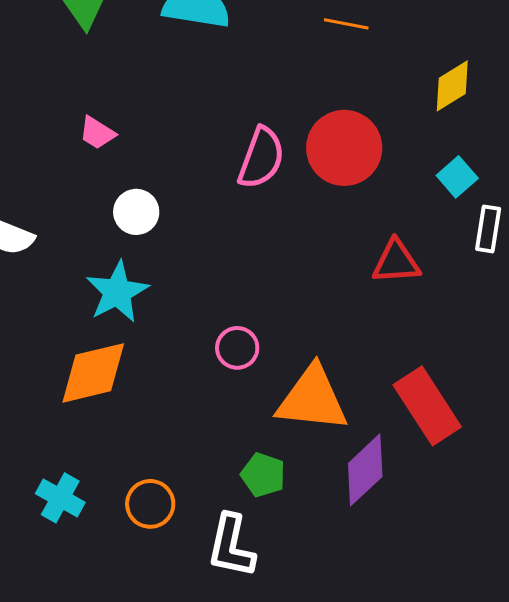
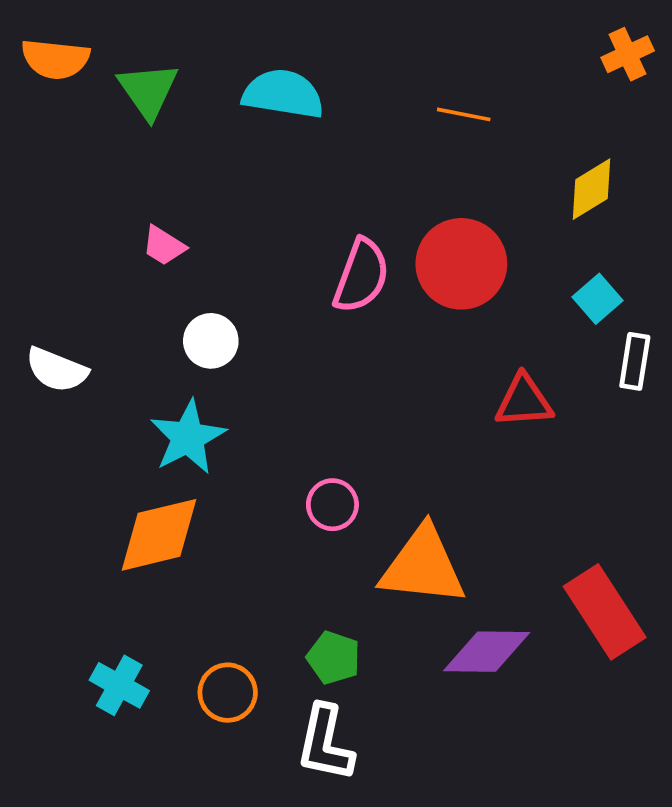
red rectangle: (427, 406) -> (605, 612), moved
purple diamond: (365, 470) -> (487, 652), turned 44
green pentagon: (263, 475) -> (334, 658), moved

